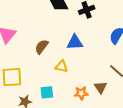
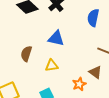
blue triangle: (75, 42) -> (56, 38), turned 36

